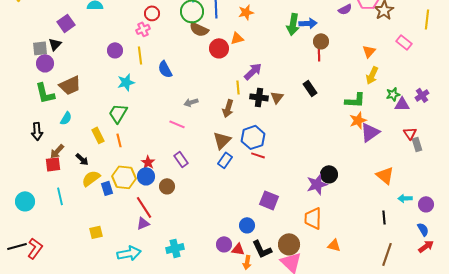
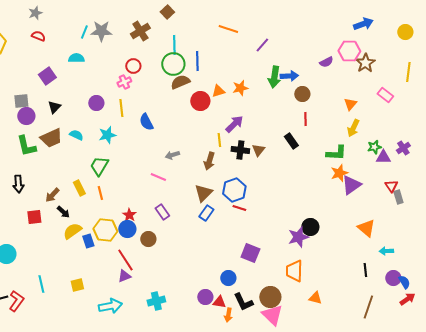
orange star: (246, 12) -> (240, 88), moved
brown semicircle: (199, 29) -> (180, 82), turned 132
black triangle: (55, 44) -> (54, 107), moved
red line: (319, 54) -> (305, 119), moved
cyan semicircle: (66, 118) -> (76, 135), moved, turned -96
brown arrow: (57, 151) -> (52, 195), moved
cyan line: (60, 196) -> (41, 284), moved
purple circle: (426, 204) -> (393, 278), moved

